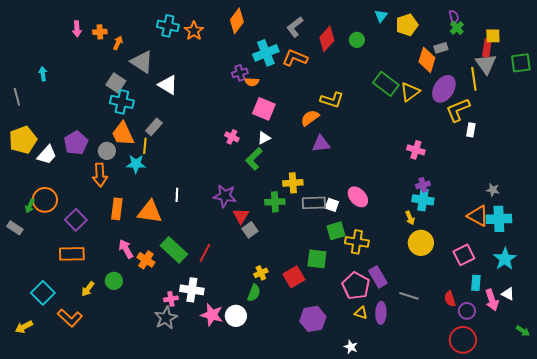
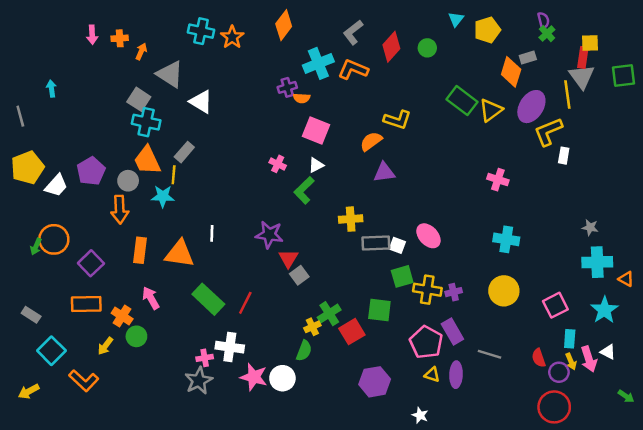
purple cross: (423, 185) -> (454, 292), moved
green cross: (275, 202) -> (329, 314), moved, turned -30
orange triangle: (478, 216) -> (626, 279), moved, size x0.6
yellow arrow: (410, 218) -> (571, 361), moved
gray rectangle: (15, 228) -> (31, 315), moved
orange cross: (146, 260) -> (122, 316), moved

